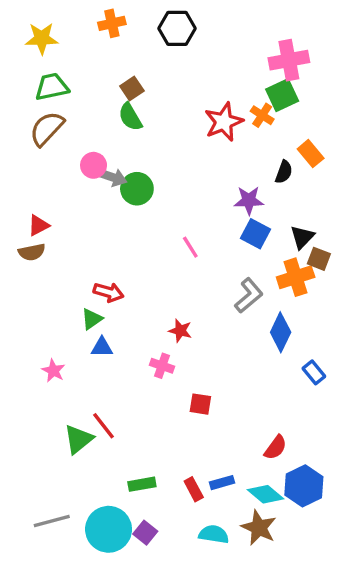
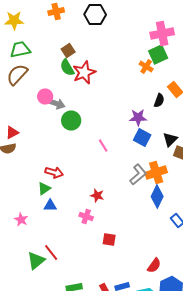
red star: (224, 122) -> (84, 72), moved
green circle: (137, 189) -> (71, 120), moved
orange cross: (296, 277) -> (156, 172), moved

